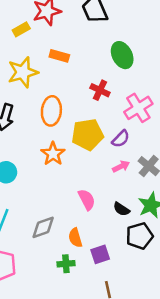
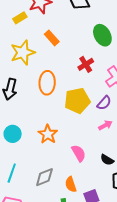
orange rectangle: (59, 56) -> (52, 38), turned 35
red cross: (100, 90) -> (86, 64), turned 35
orange star: (53, 154) -> (48, 134), moved

